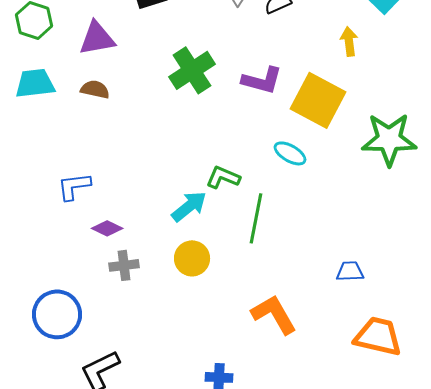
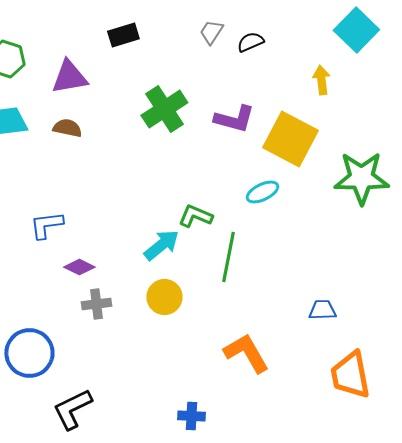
cyan ellipse: (290, 153) -> (262, 192), turned -56
orange trapezoid: (378, 336) -> (350, 375), turned -114

